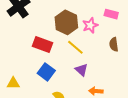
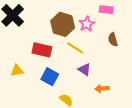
yellow triangle: (13, 83) -> (17, 71), moved

